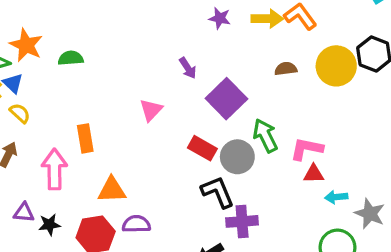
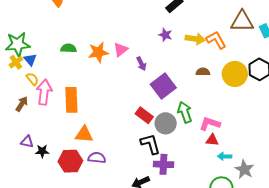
orange star: (26, 45) -> (98, 52), moved, turned 30
pink triangle: (151, 110) -> (121, 50), moved
orange rectangle: (85, 138) -> (71, 100), size x1.4
pink arrow: (54, 169) -> (44, 92), moved

